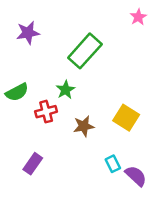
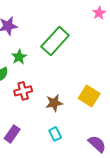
green star: (65, 90) -> (19, 57), moved
cyan rectangle: (113, 164) -> (55, 134), moved

